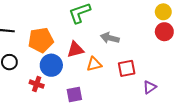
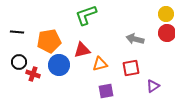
gray arrow: (110, 38) -> (135, 39), moved
red cross: (37, 84) -> (33, 74), moved
purple square: (74, 95) -> (106, 91), moved

